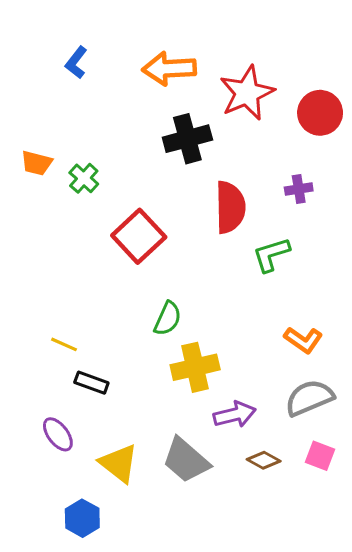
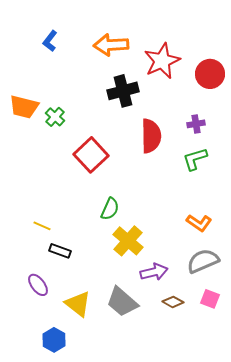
orange trapezoid: (37, 163) -> (24, 107), size x1.4
green L-shape: (271, 255) -> (195, 159), moved
yellow cross: (195, 367) -> (128, 241), turned -36

